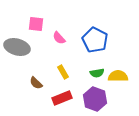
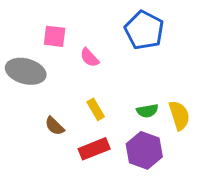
blue pentagon: (95, 40) -> (144, 30), moved
yellow semicircle: (118, 76) -> (179, 115), turned 72

